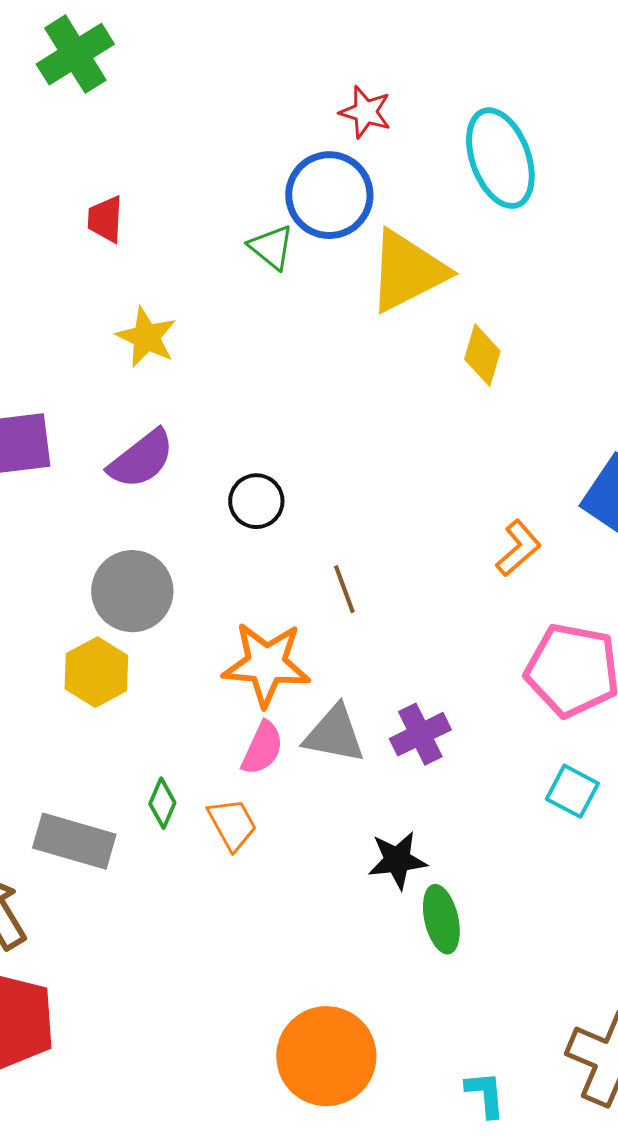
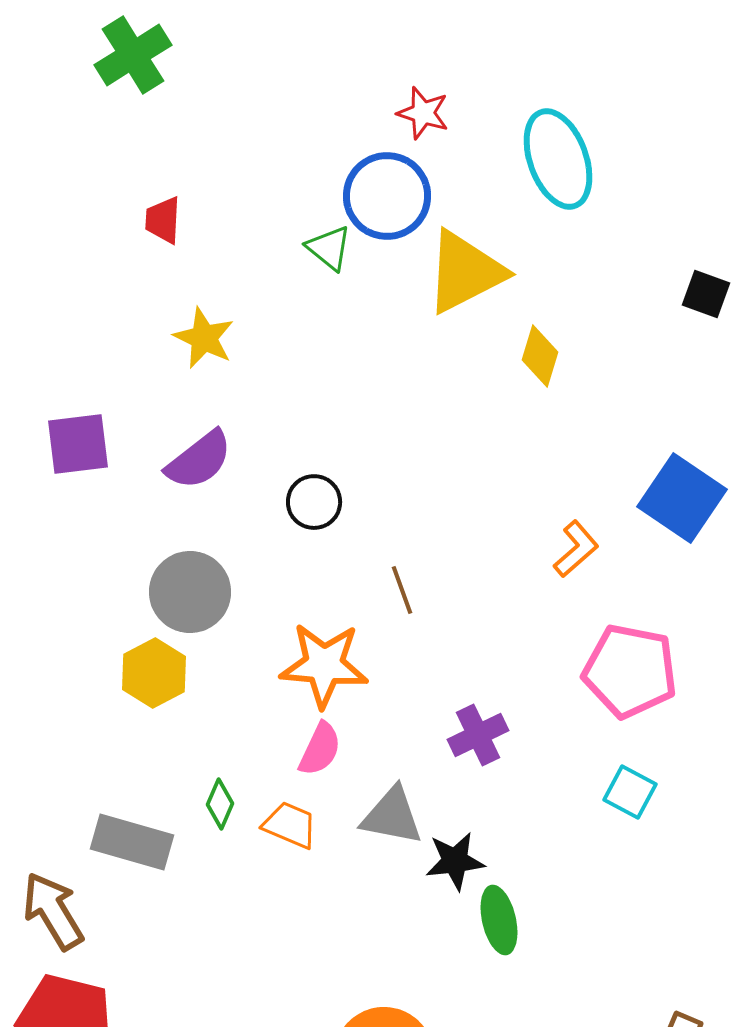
gray triangle: (334, 734) -> (392, 816), moved
orange trapezoid: (232, 824) -> (290, 825), turned -38

